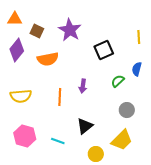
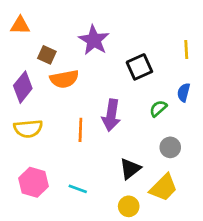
brown square: (37, 31) -> (47, 55), moved
purple diamond: (17, 50) -> (23, 87), moved
purple arrow: (83, 86) -> (111, 115), size x1.6
black triangle: (85, 126) -> (130, 169), moved

